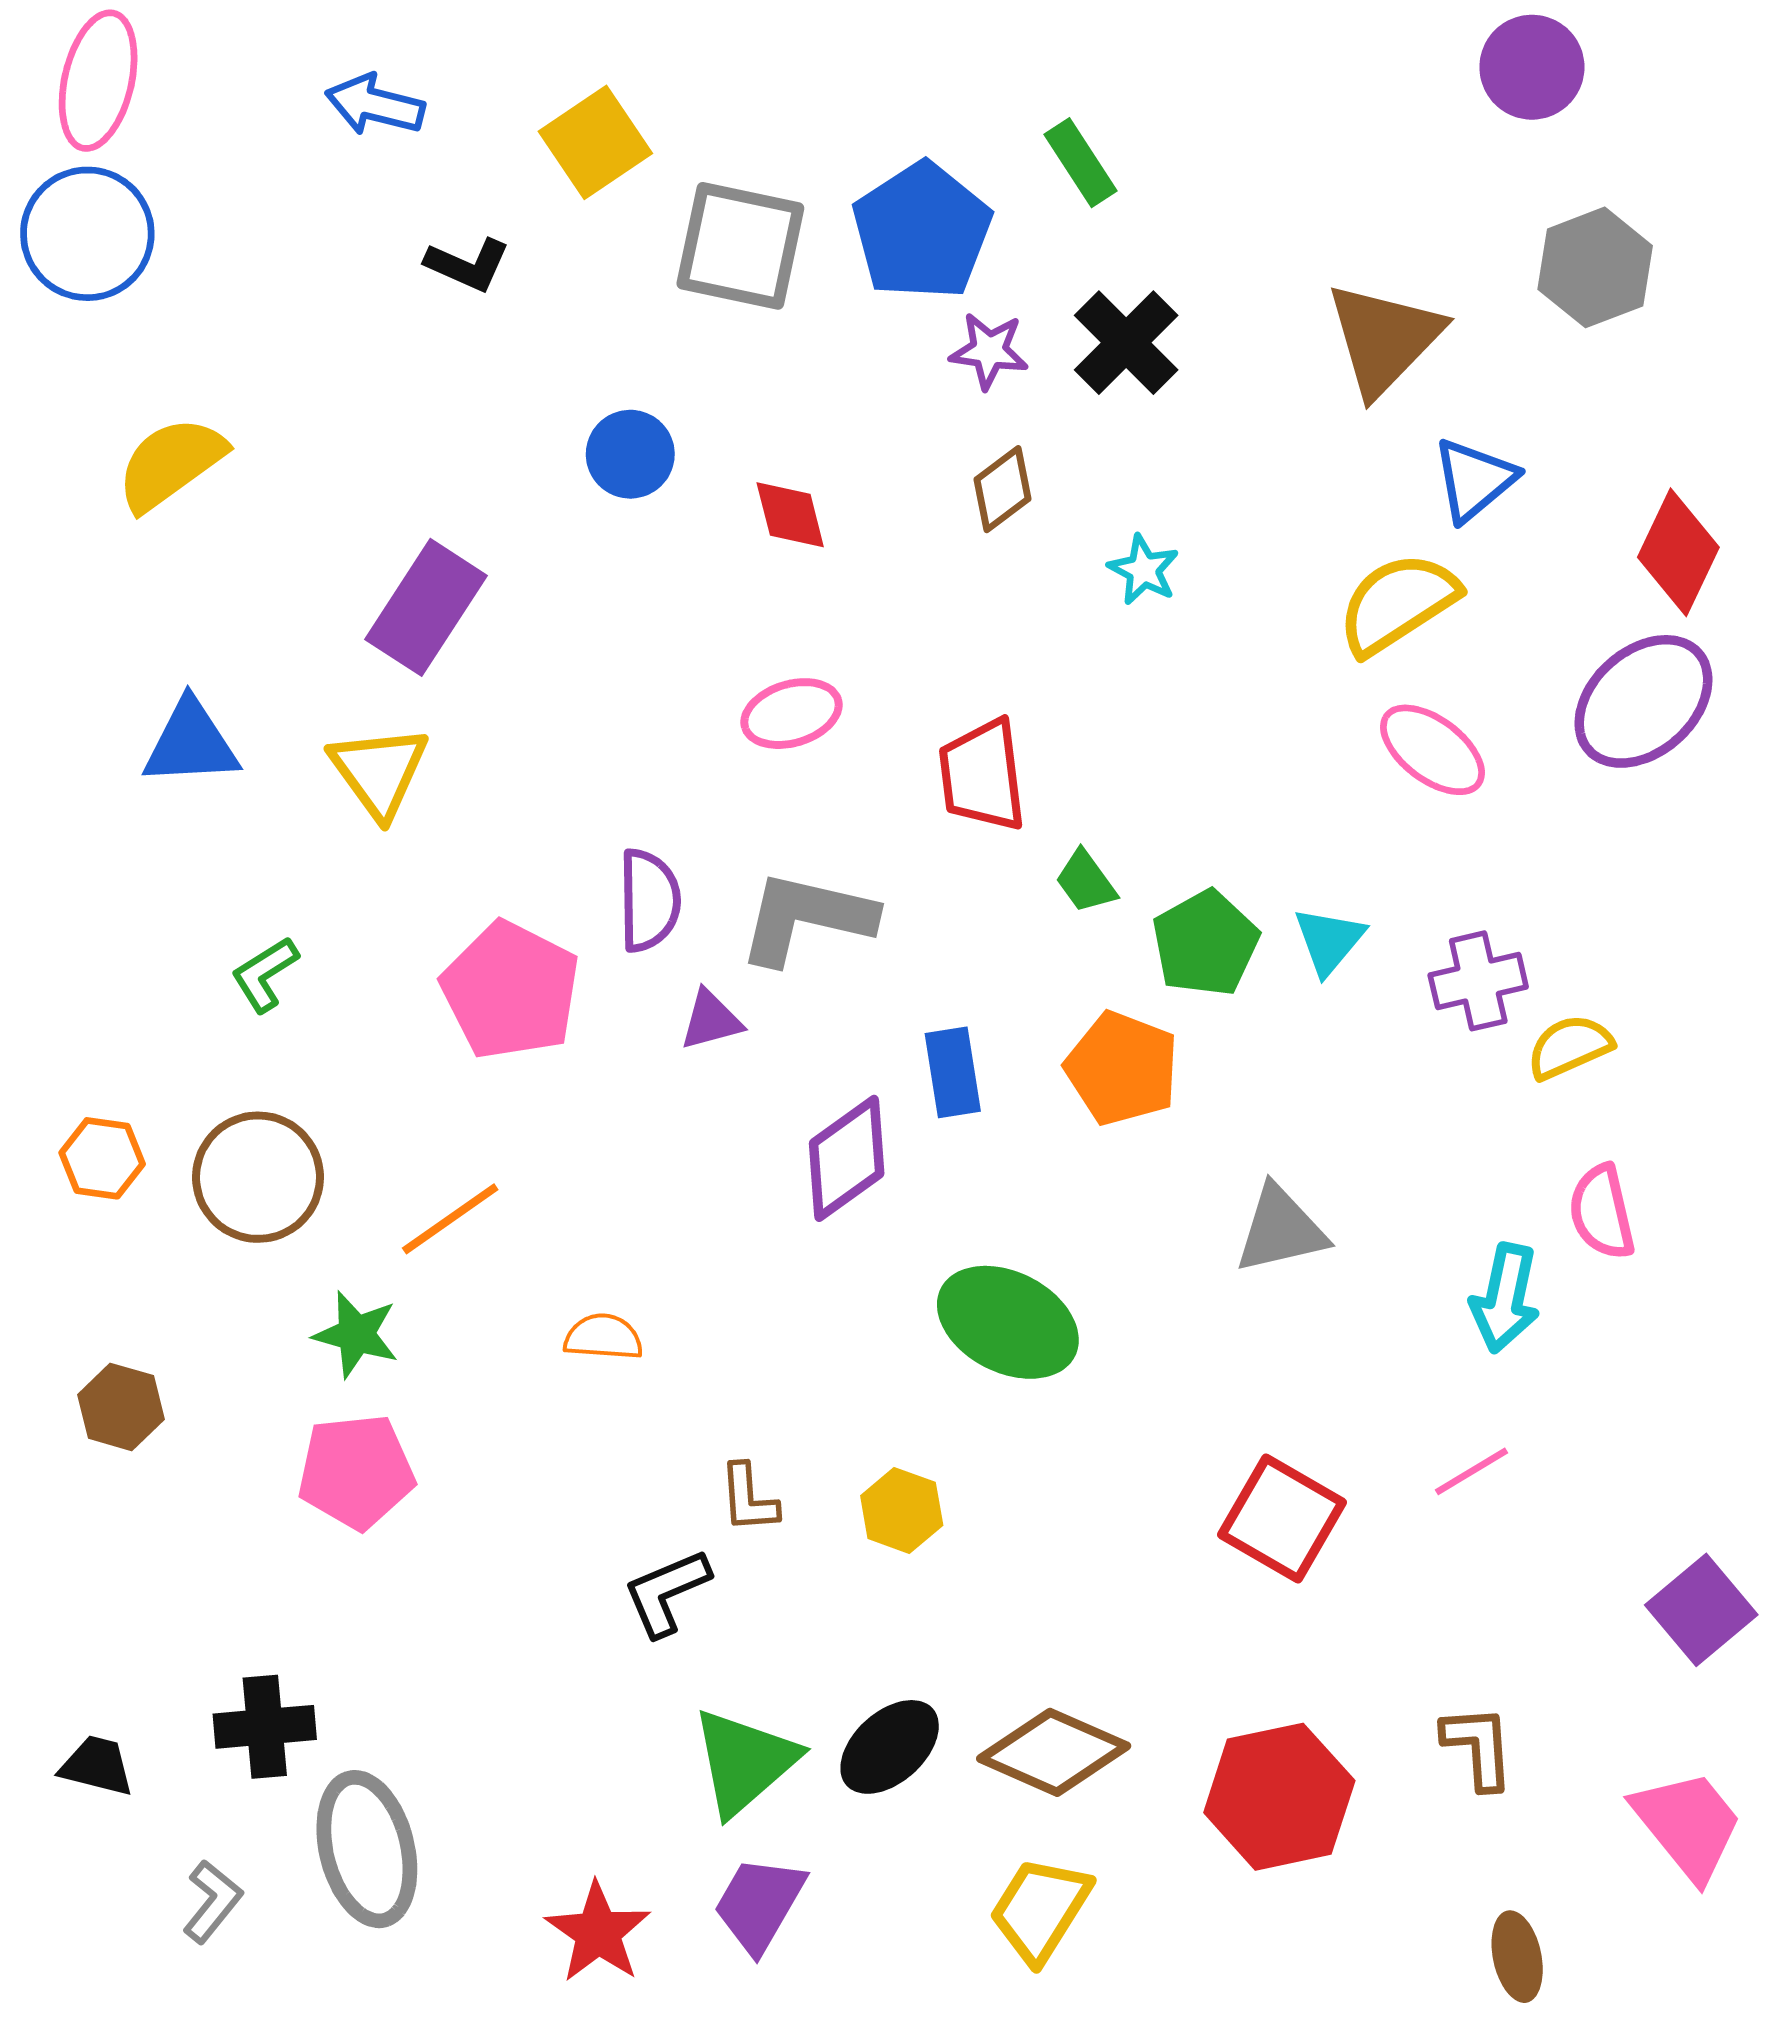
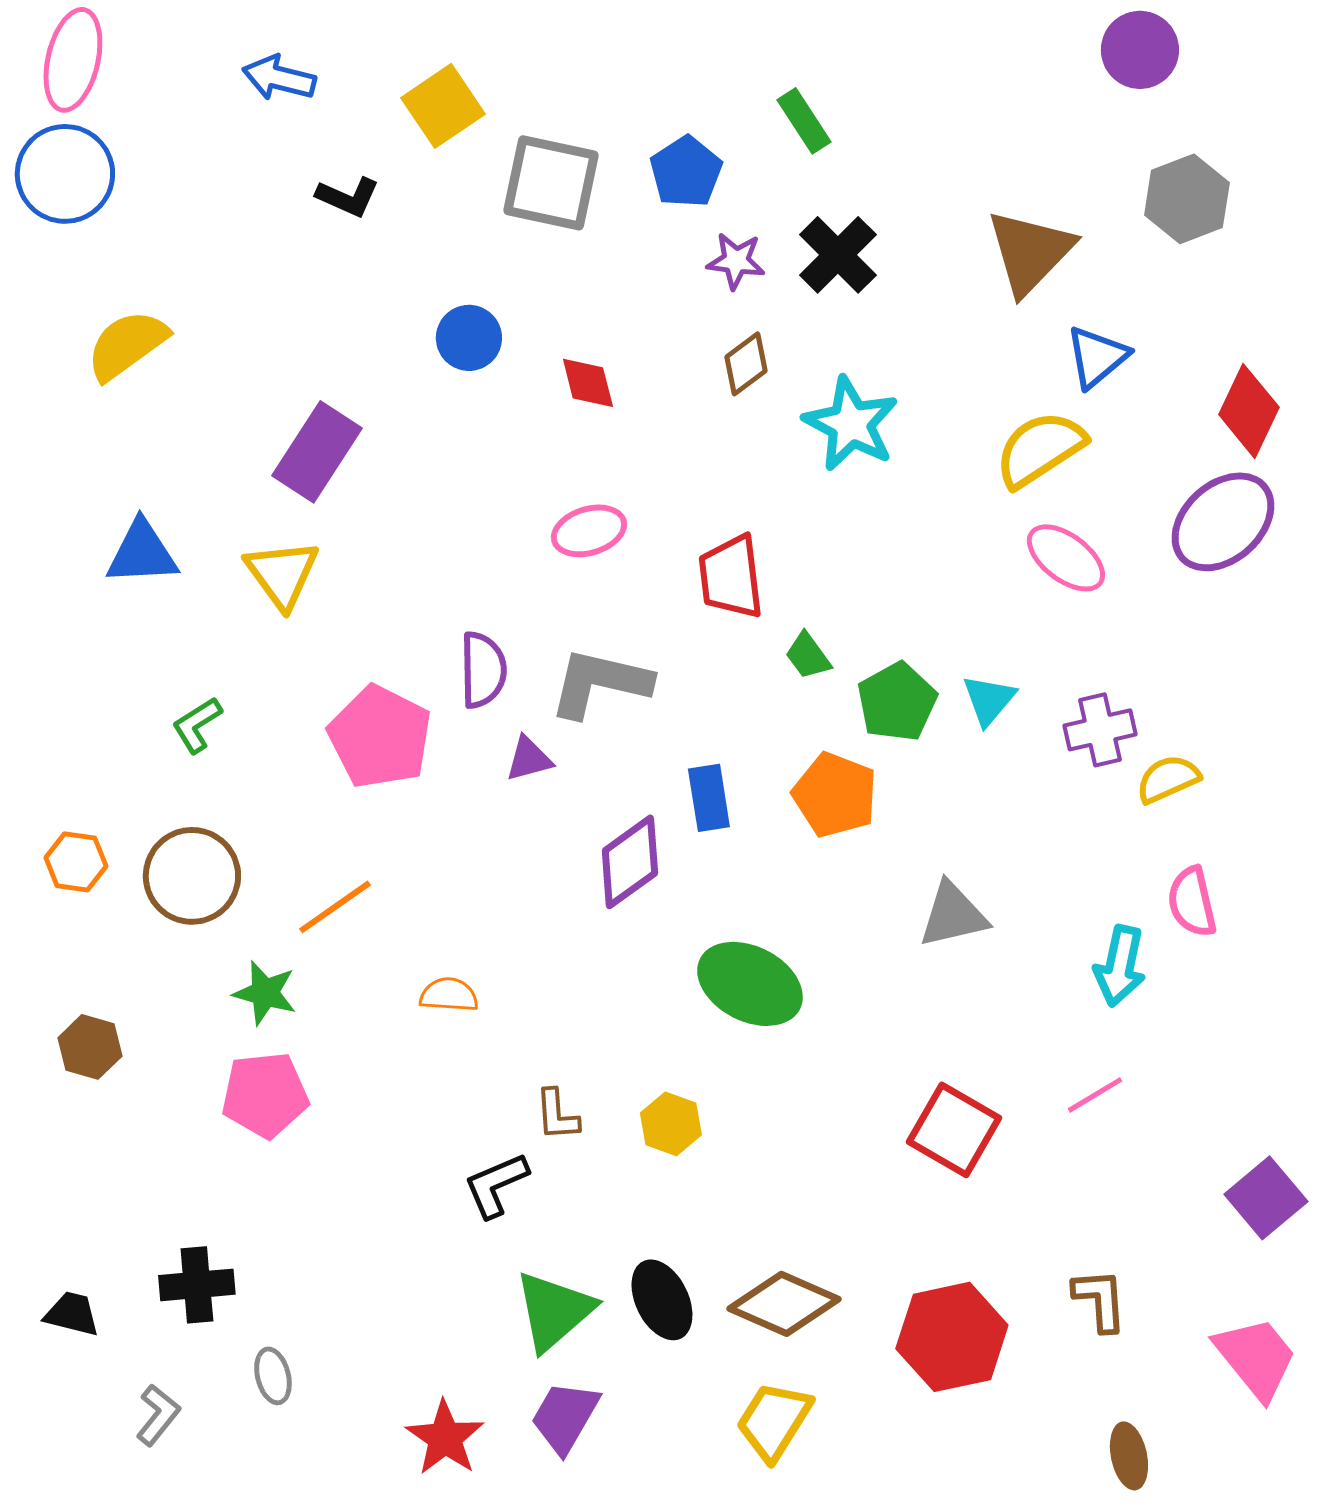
blue pentagon: (922, 231) -> (686, 172), size x0.7
cyan star: (1144, 570) -> (851, 424), size x1.8
black ellipse: (890, 1747) -> (662, 1300), turned -74
gray ellipse: (367, 1849) -> (273, 1376), size x0.5

